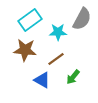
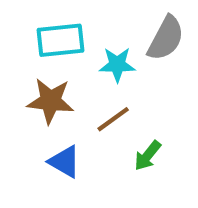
cyan rectangle: (30, 20) -> (61, 40), turned 30
blue triangle: (42, 80) -> (65, 162), moved

